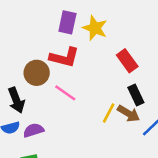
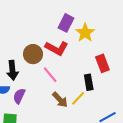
black rectangle: (136, 95) -> (89, 82), moved
brown arrow: (129, 114) -> (60, 100), moved
purple semicircle: (34, 130) -> (19, 96), turned -63

